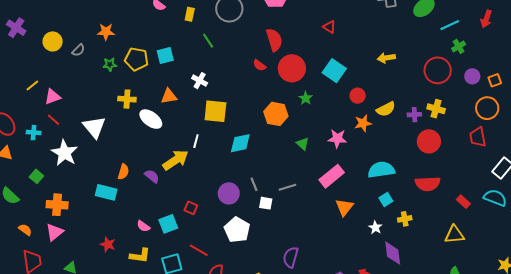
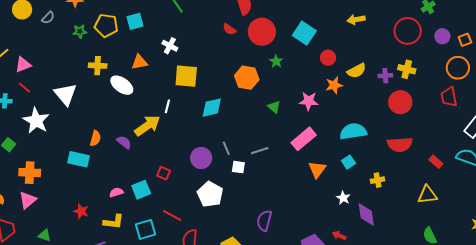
cyan square: (386, 199) -> (348, 162), moved
pink semicircle: (143, 226) -> (116, 192), turned 128
white star: (375, 228) -> (343, 198), moved

